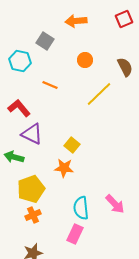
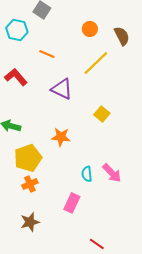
orange circle: (85, 60) -> (90, 29), moved
purple triangle: (32, 134) -> (62, 89), moved
yellow square: (72, 145) -> (102, 114), moved
cyan semicircle: (81, 208) -> (87, 174), moved, size x0.7

